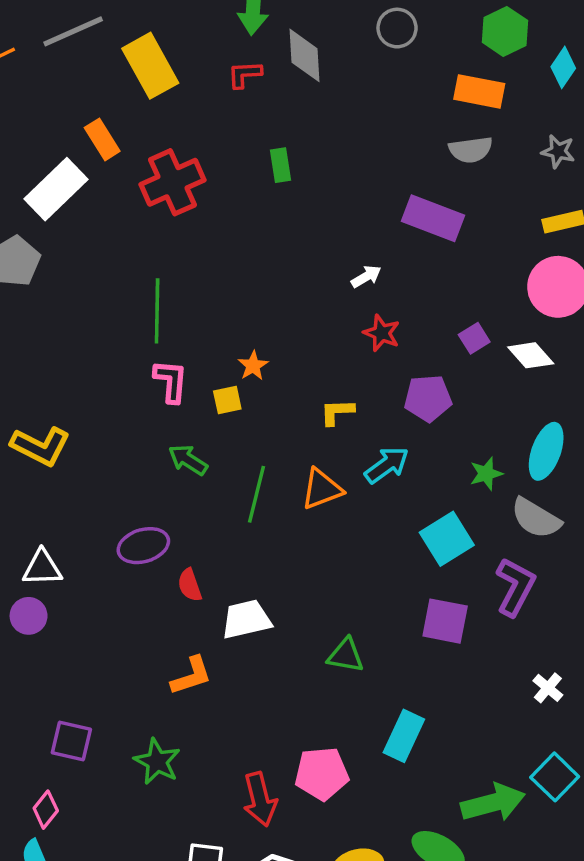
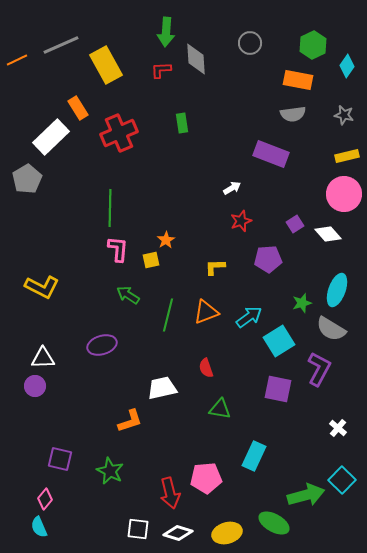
red star: (382, 333) -> (241, 221), turned 30
cyan arrow: (387, 465) -> (249, 317), moved
red semicircle: (190, 585) -> (206, 368), moved

